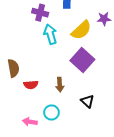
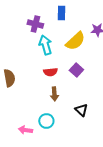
purple square: (82, 60) -> (76, 70), size x0.6
red semicircle: (31, 85) -> (50, 72), moved

